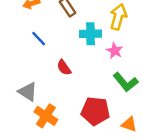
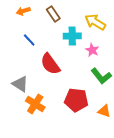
yellow arrow: (118, 17) -> (95, 22), turned -75
red semicircle: (64, 68) -> (50, 64), size x1.6

